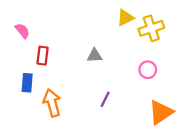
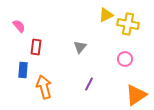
yellow cross: (151, 28) -> (128, 24), turned 30
gray triangle: (95, 56) -> (80, 47), turned -48

